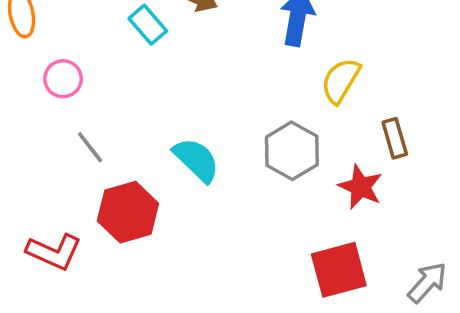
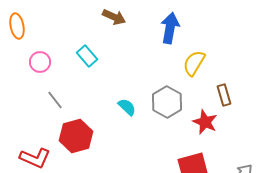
cyan rectangle: (148, 25) -> (87, 56), moved
cyan semicircle: (196, 160) -> (127, 107), moved, size x0.7

